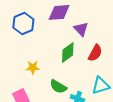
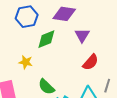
green diamond: (68, 53) -> (46, 39), moved

